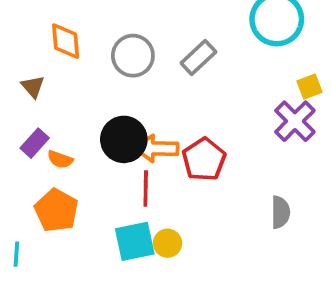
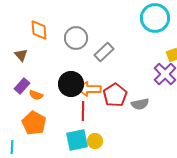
gray rectangle: (198, 57) -> (104, 52), moved
gray semicircle: (280, 212) -> (140, 104), moved, turned 78

